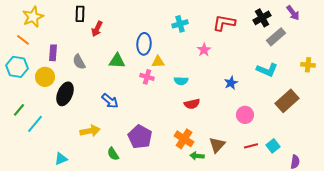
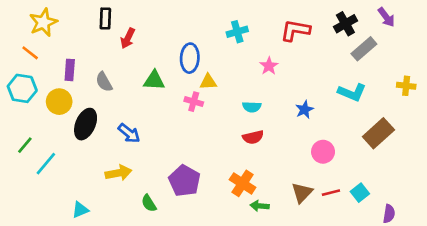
cyan semicircle: (181, 81) -> (252, 107), moved
blue arrow: (110, 101) -> (129, 133), moved
brown triangle: (217, 145) -> (302, 193), moved

